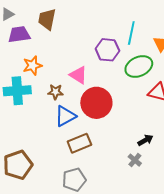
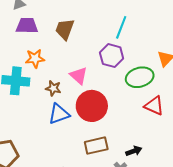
brown trapezoid: (47, 19) -> (65, 29), moved
cyan line: (131, 33) -> (121, 27), moved
brown rectangle: (79, 143) -> (96, 146), moved

